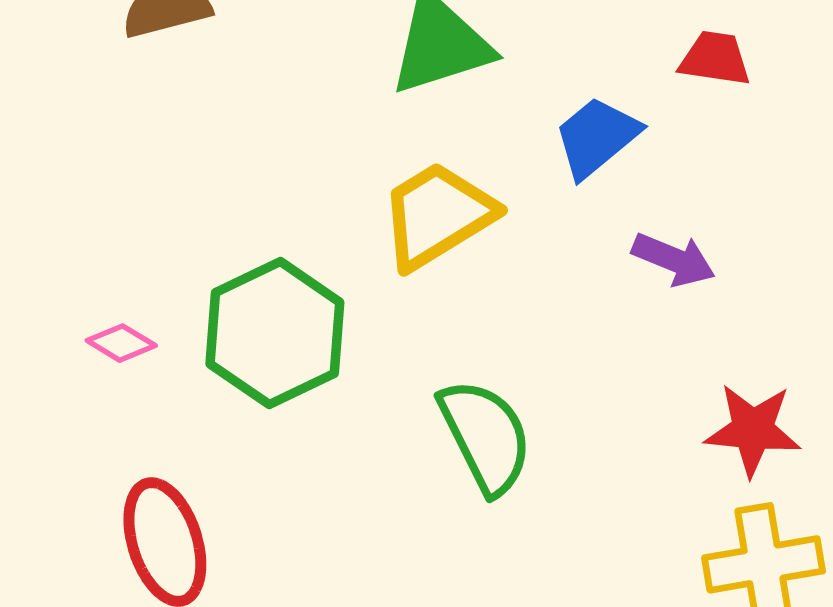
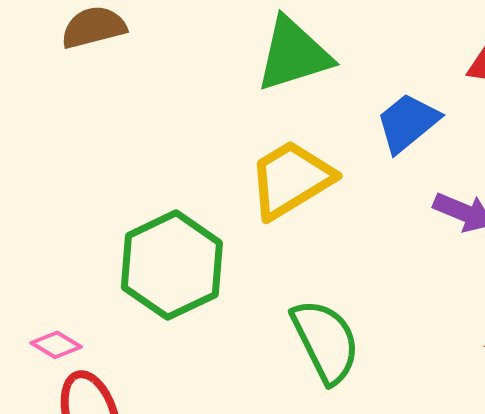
pink diamond: (121, 343) -> (56, 345), moved

